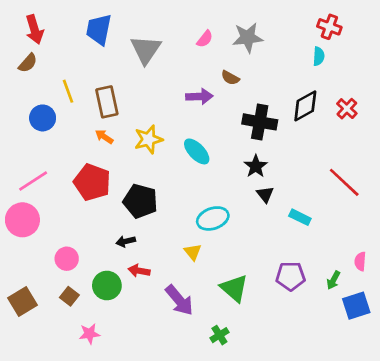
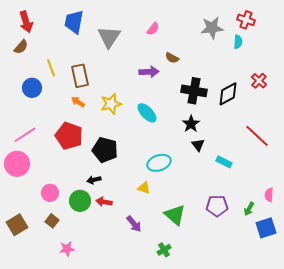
gray star: (248, 38) -> (212, 28), moved
black diamond: (305, 106) -> (228, 94), moved
yellow triangle: (193, 252) -> (144, 188), turned -32
green circle: (107, 286) -> (80, 201), moved
purple arrow: (179, 300) -> (134, 224), size x0.7

